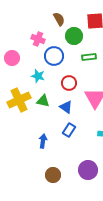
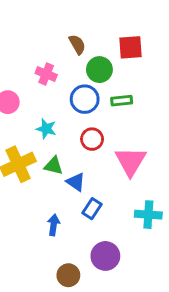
blue circle: (54, 56) -> (85, 99), moved
blue triangle: (66, 107) -> (76, 182), moved
purple circle: (88, 170) -> (105, 256), moved

